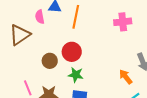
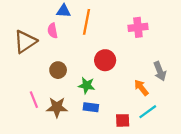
pink semicircle: (40, 17) -> (53, 31), moved
red circle: (72, 52) -> (105, 60), moved

